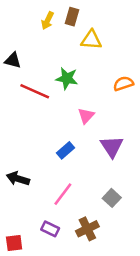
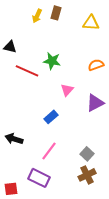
yellow triangle: (91, 40) -> (91, 23), moved
purple triangle: (112, 147) -> (95, 103), moved, turned 36
purple rectangle: (50, 229) -> (39, 178), size x1.5
brown cross: (87, 229) -> (87, 175), moved

